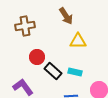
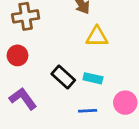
red circle: (37, 57) -> (17, 55), moved

